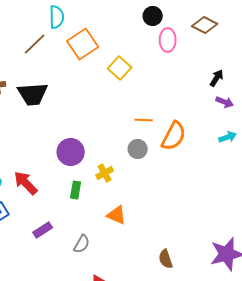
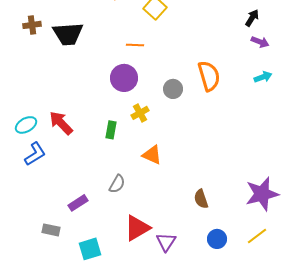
orange line: (144, 120) -> (135, 45), moved
orange semicircle: (174, 136) -> (209, 76), turned -44
purple circle: (71, 152) -> (124, 78), moved
purple rectangle: (43, 230) -> (78, 203), moved

